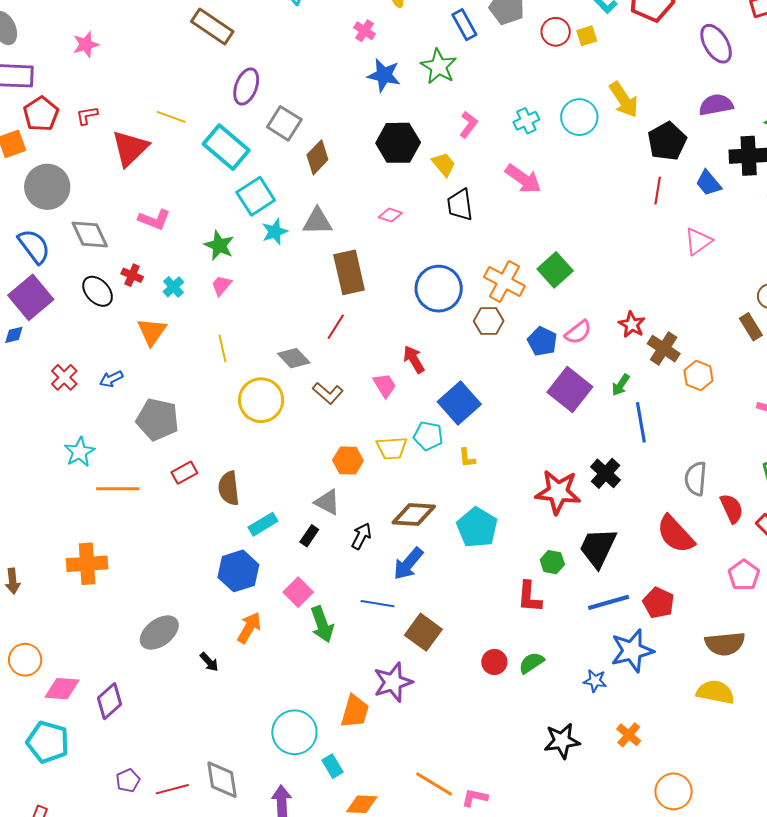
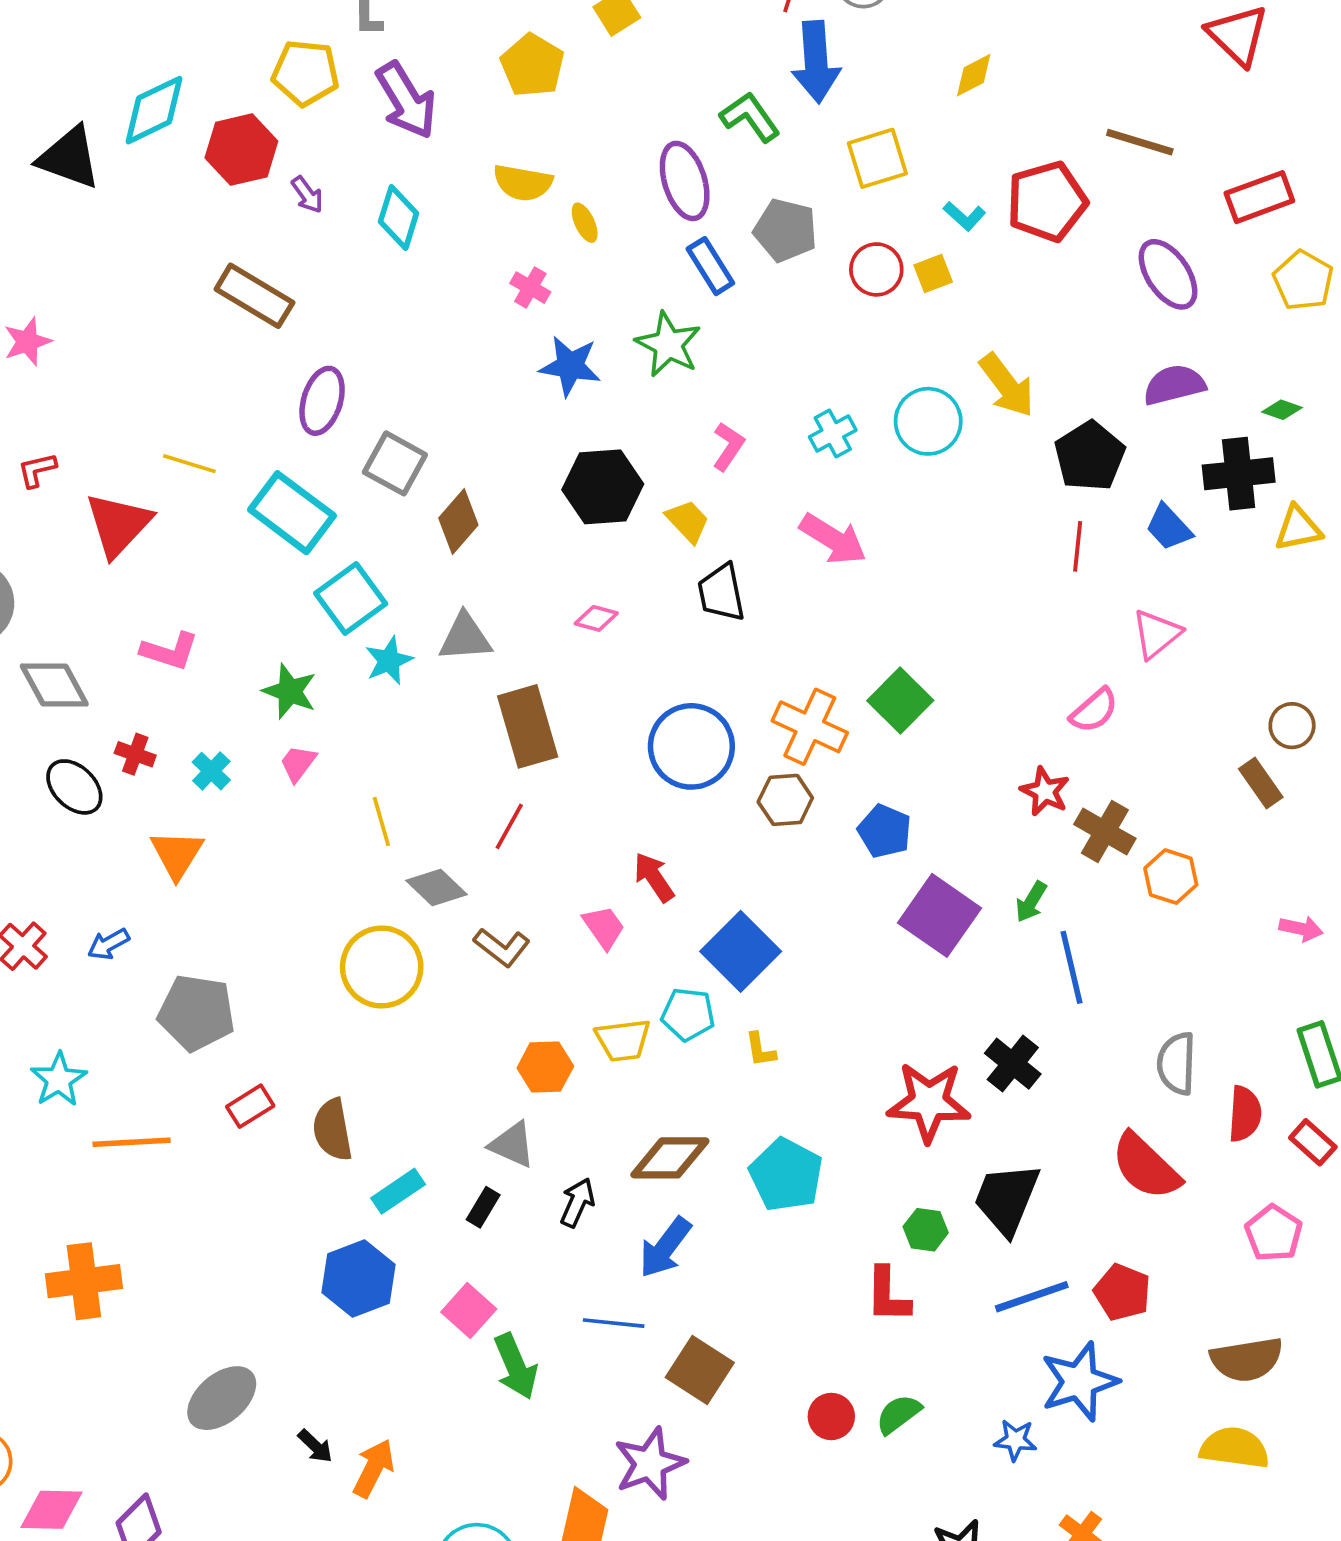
pink semicircle: (578, 332) -> (1094, 710), moved
yellow line: (222, 348) -> (381, 821), moved
red semicircle: (732, 508) -> (1245, 1114), turned 32
orange arrow: (249, 628) -> (374, 1468), moved

